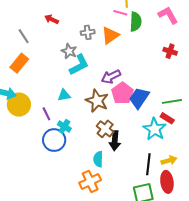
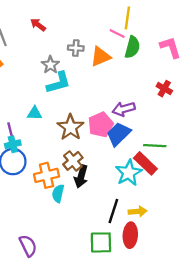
purple arrow: (111, 77) -> (124, 109), moved
red rectangle: (167, 118) -> (145, 163), size x1.5
cyan cross: (64, 126) -> (13, 144), moved, turned 32
orange cross: (90, 181) -> (47, 175), moved

